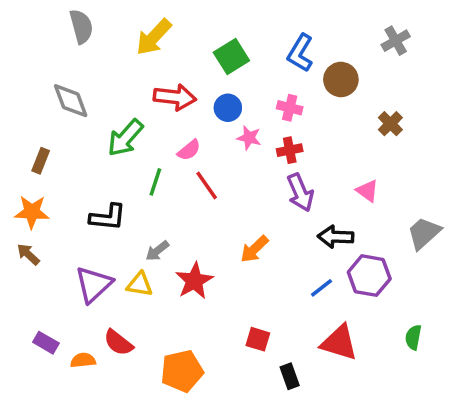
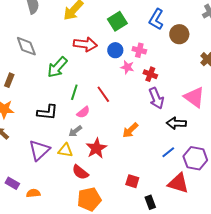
pink cross: (290, 108) -> (139, 50), moved
pink semicircle: (189, 150) -> (83, 112), moved
red cross: (290, 150) -> (150, 74), turned 32
pink triangle: (367, 191) -> (194, 97), size x1.6
purple hexagon: (369, 276) -> (195, 158), moved
red semicircle: (118, 343) -> (80, 172), moved

